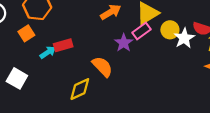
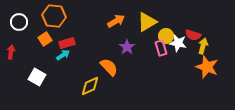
pink rectangle: (141, 31) -> (161, 48), moved, turned -70
white star: (184, 38) -> (178, 43), turned -30
red rectangle: (63, 45) -> (67, 43), moved

